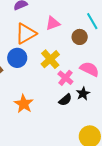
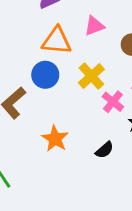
orange triangle: (26, 34) -> (57, 41), turned 35
black semicircle: (65, 100) -> (104, 150), moved

